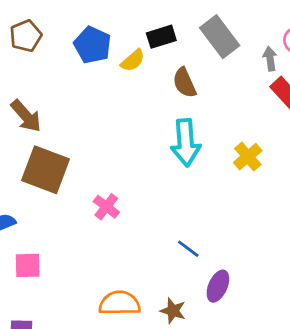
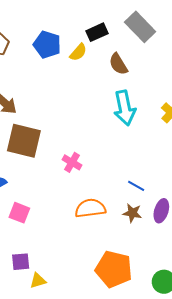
pink square: (28, 265) -> (19, 213), turned 30
orange semicircle: (120, 303) -> (90, 208), moved
brown star: (173, 311) -> (132, 213), moved

